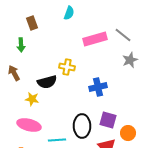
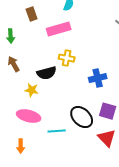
pink rectangle: (95, 39) -> (59, 29), moved
green arrow: (21, 45) -> (11, 36), moved
black ellipse: (82, 126) -> (82, 117), turned -45

